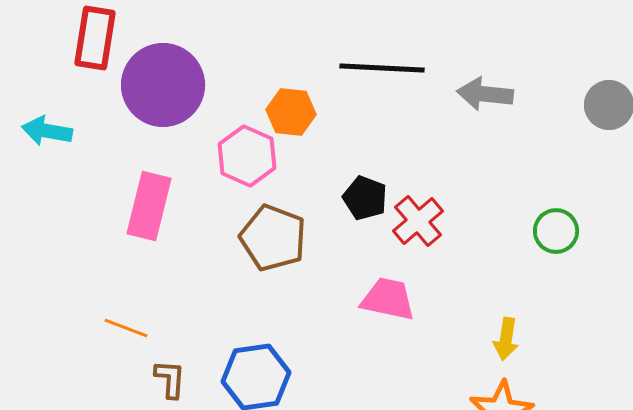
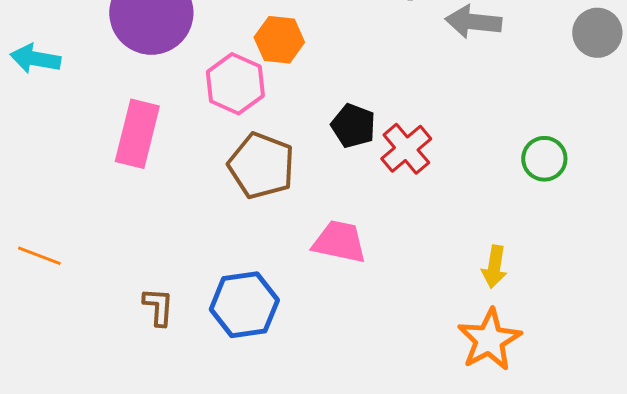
pink trapezoid: (388, 299) -> (339, 242), moved
orange line: (126, 328) -> (39, 256), moved

